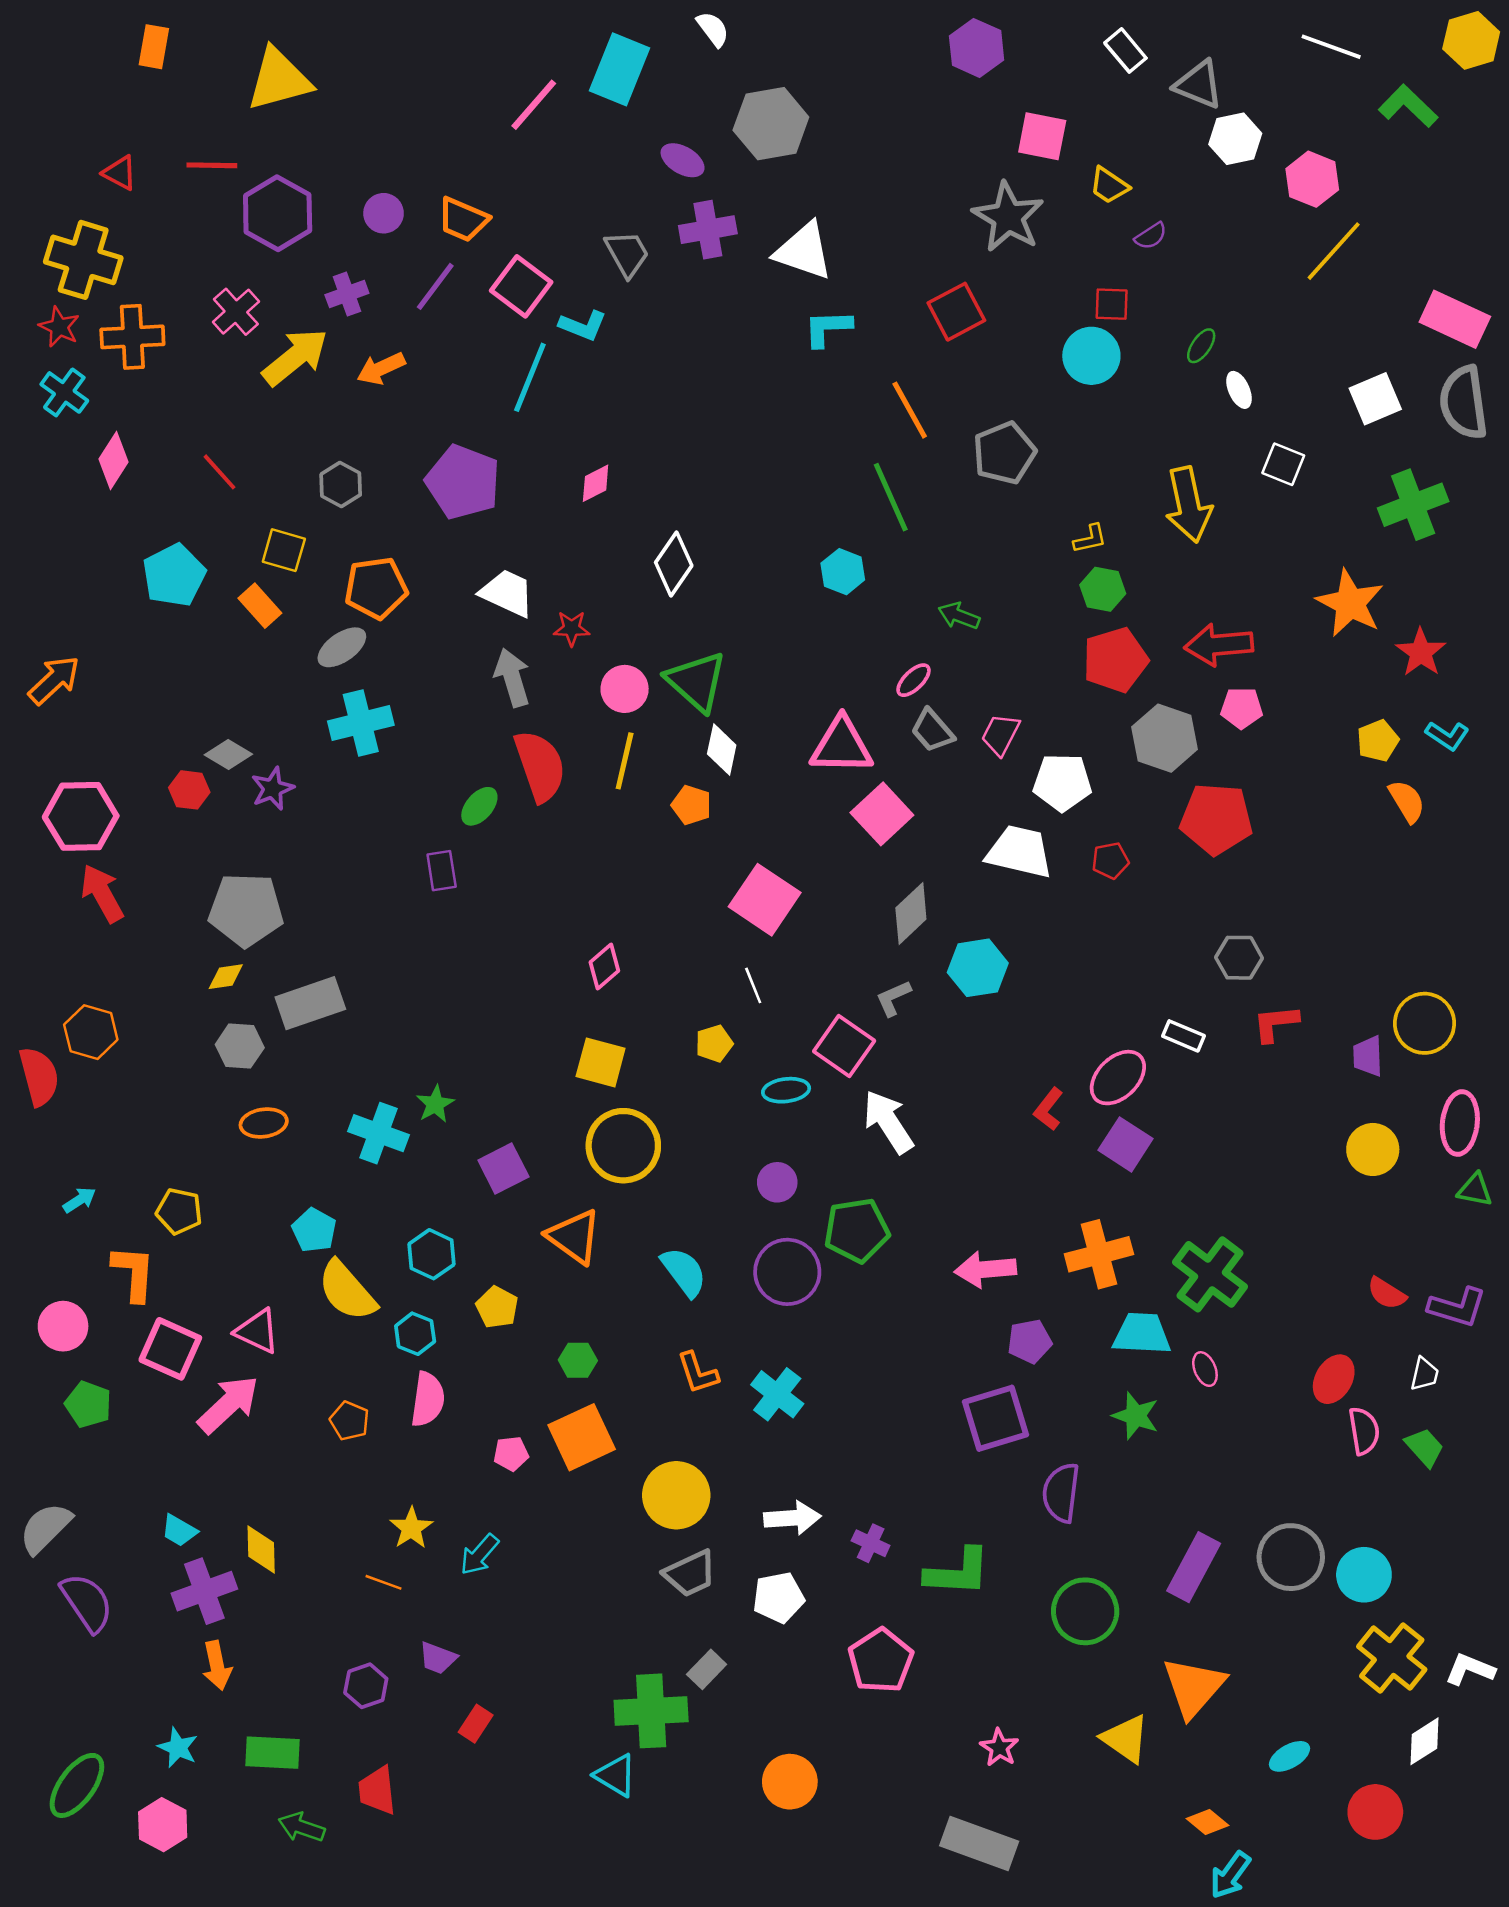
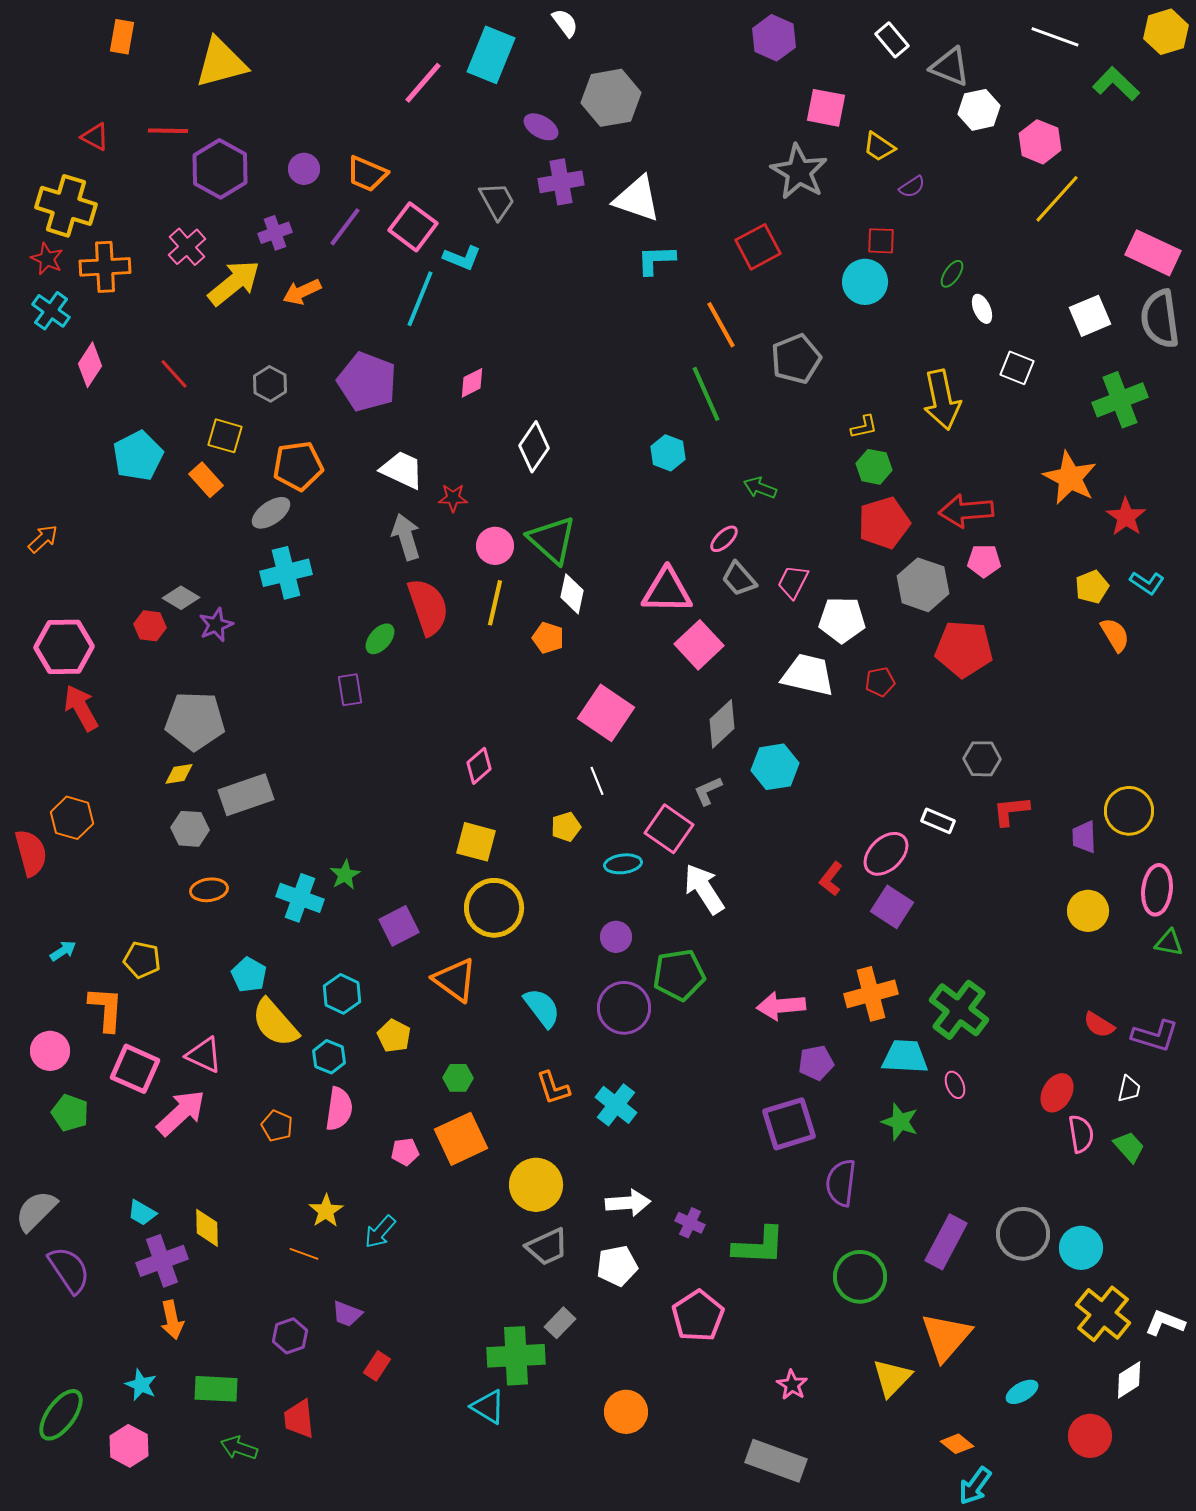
orange arrow: (54, 680) -> (43, 539), size x0.7
yellow triangle: (1125, 1739) -> (892, 1378), turned 39

